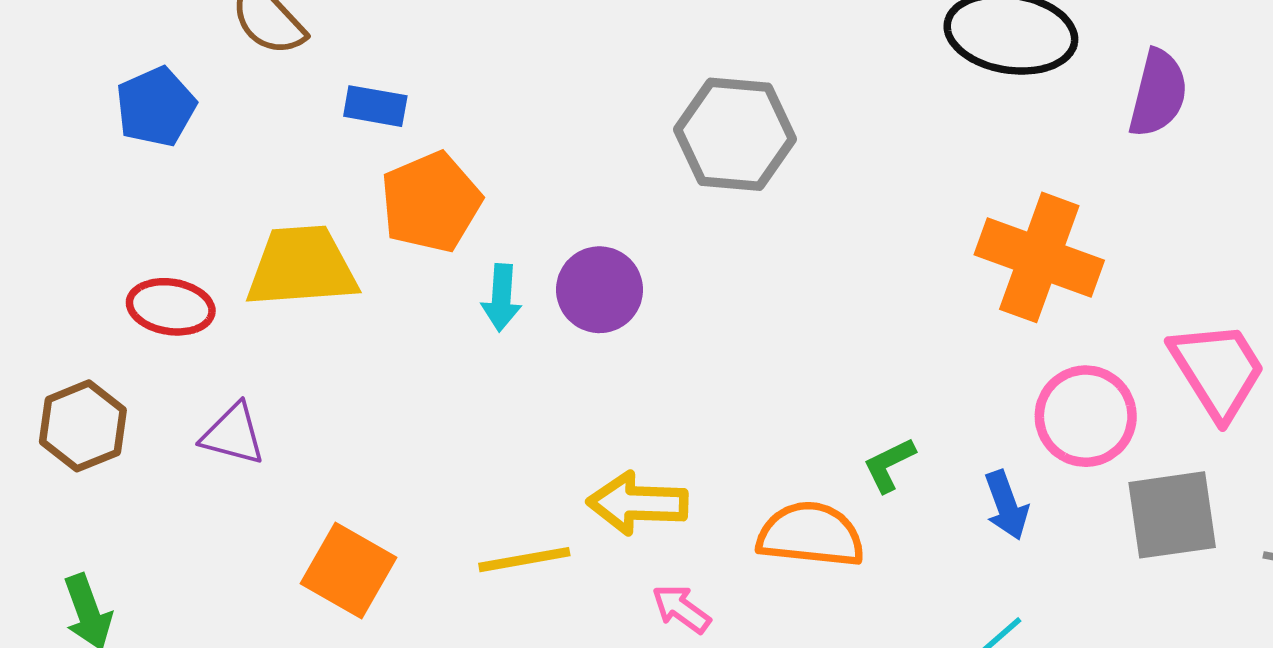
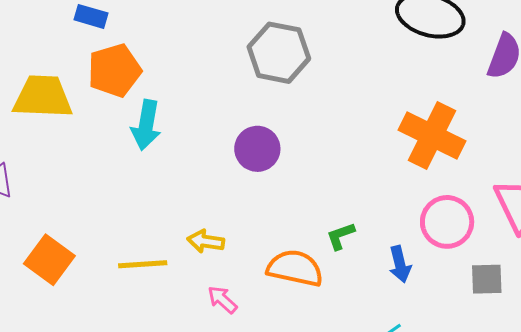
purple circle: (599, 290) -> (257, 149), moved
cyan arrow: (501, 298) -> (146, 125), size x1.4
yellow arrow: (638, 503) -> (206, 241), size x0.7
gray square: (1172, 515) -> (487, 279), size x0.7

